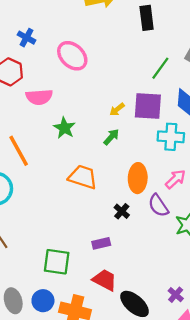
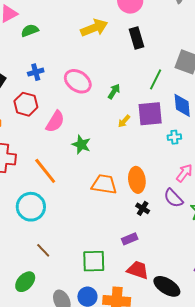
blue cross: (26, 38) -> (36, 72), turned -35
pink semicircle: (39, 97) -> (55, 122), turned -45
green arrow: (111, 137) -> (114, 91), moved
cyan cross: (171, 137) -> (174, 137), size x0.6
orange ellipse: (138, 178) -> (137, 180), moved

